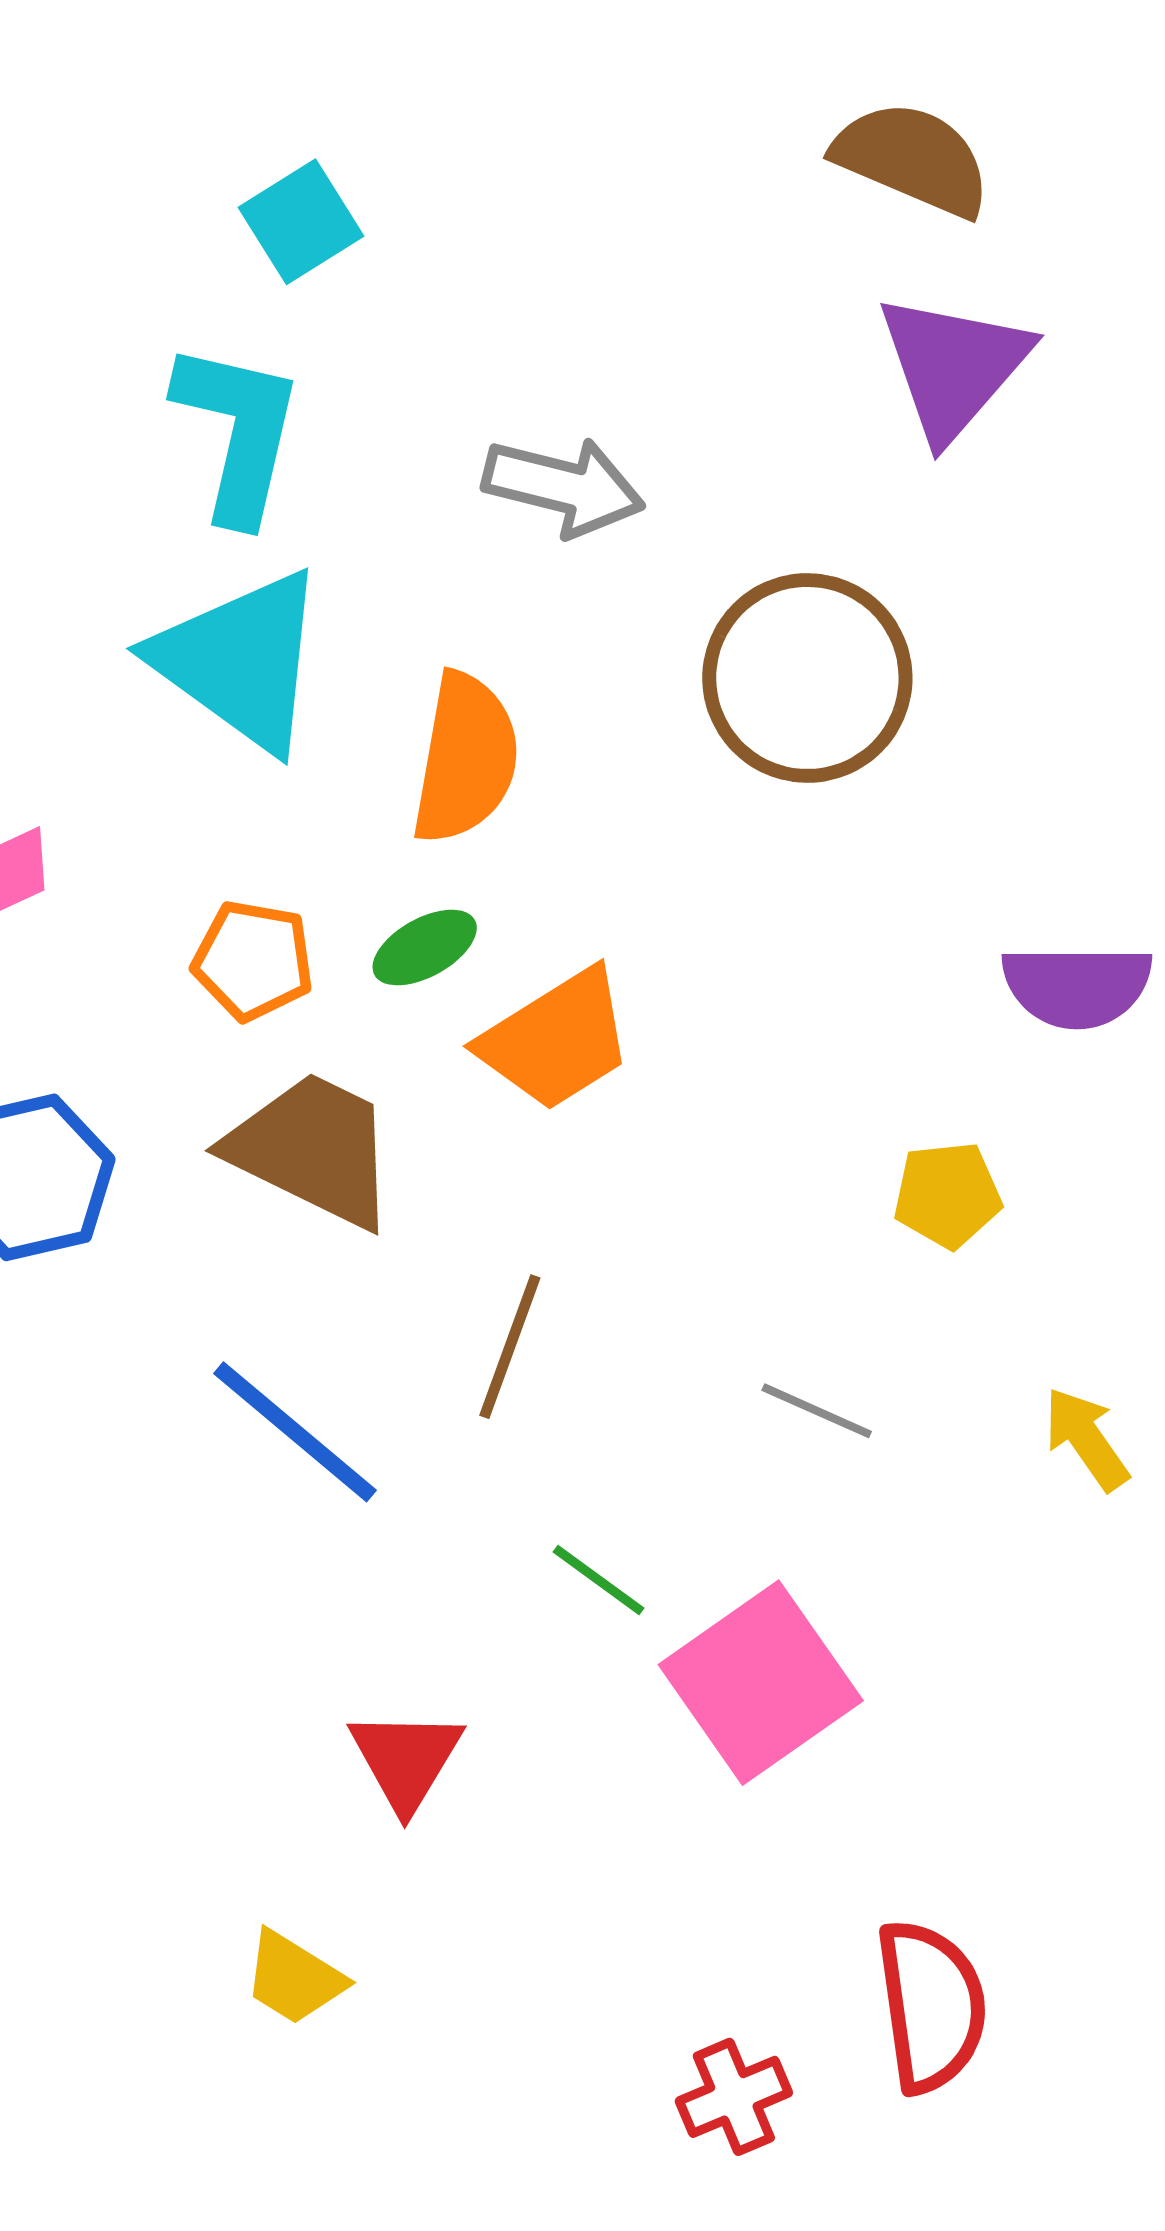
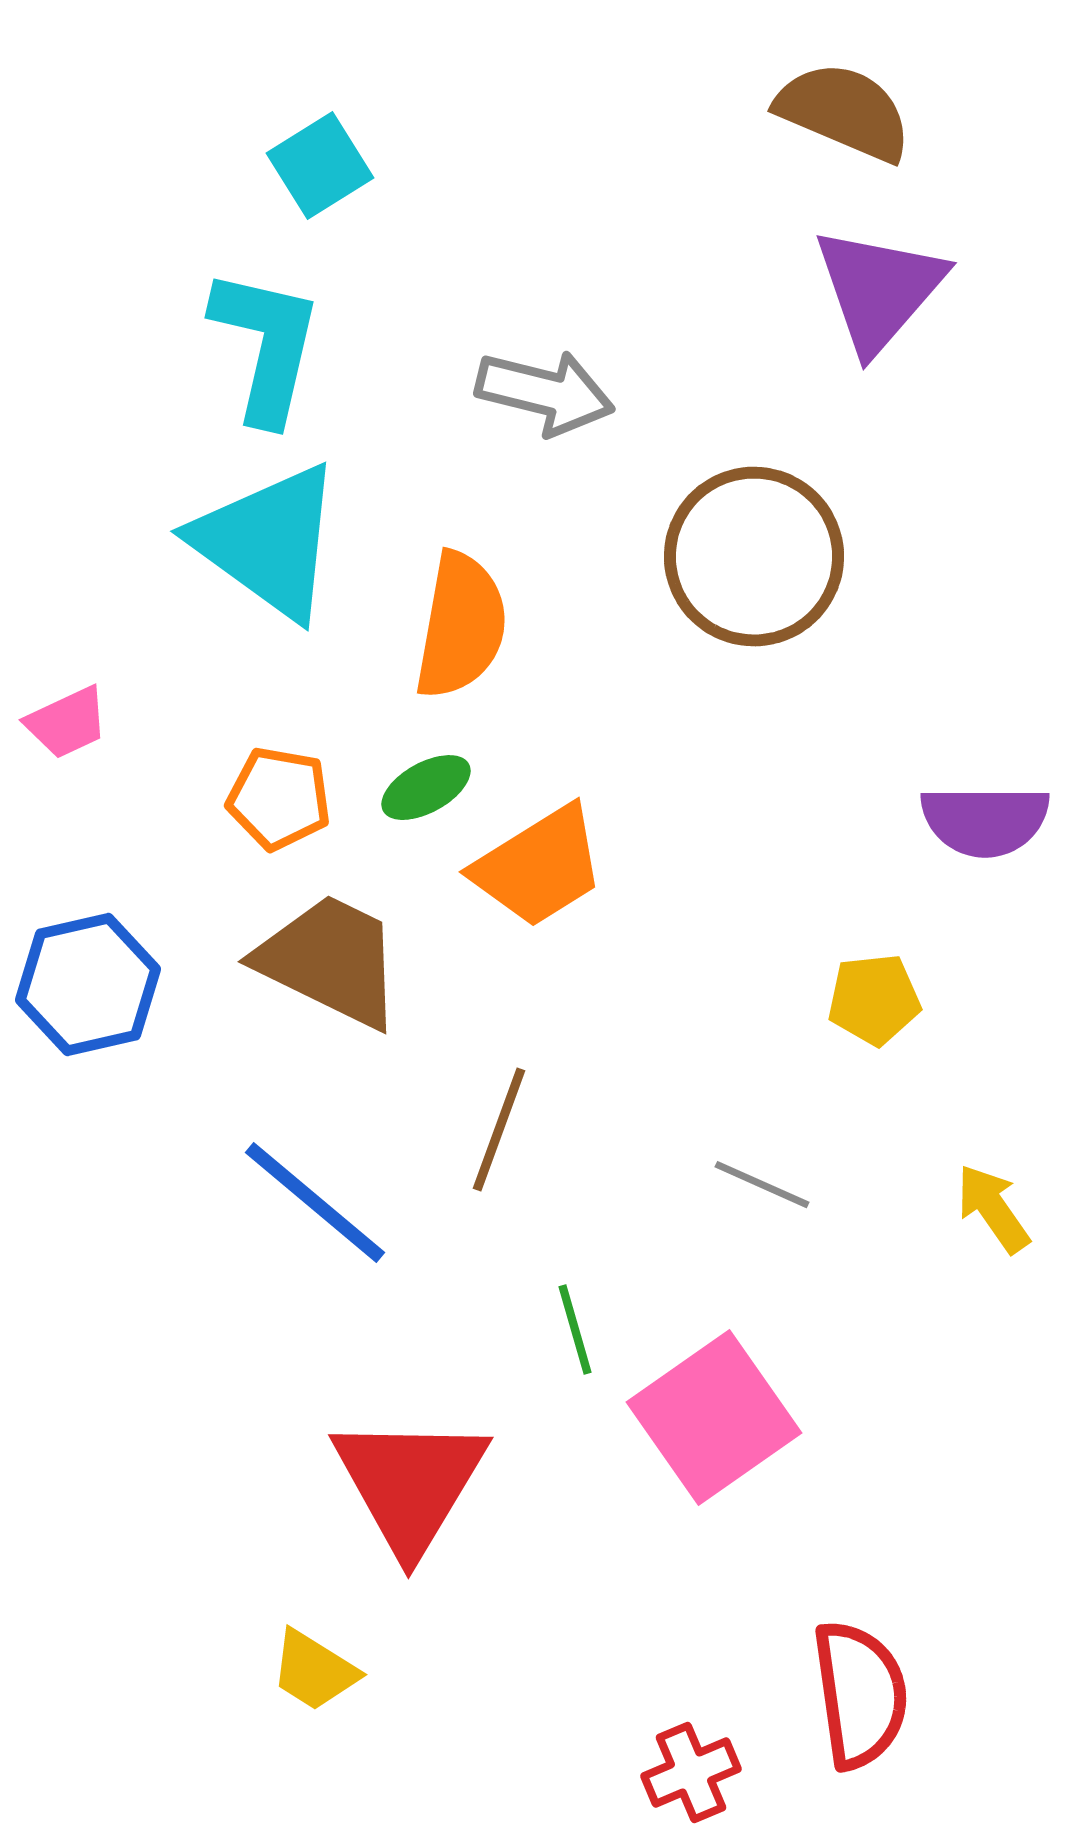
green line: (599, 1580) -> (575, 1330), turned 38
red triangle: (406, 1760) -> (410, 1484), size x1.6

